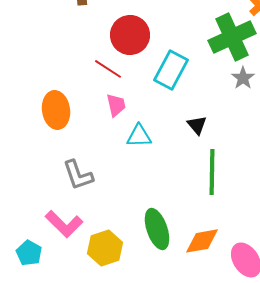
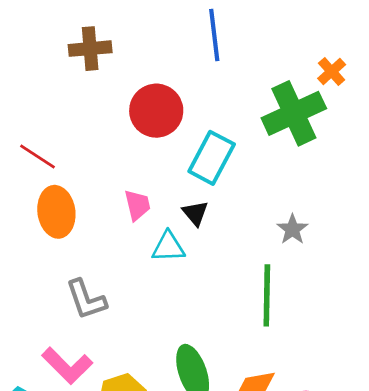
red line: (108, 69) -> (38, 156), moved
gray star: (243, 78) -> (292, 229), moved
black triangle: (197, 125) -> (195, 213), moved

